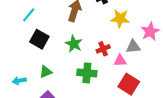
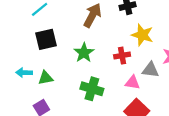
black square: (39, 39) -> (46, 39), turned 36
red cross: (103, 49) -> (122, 56), moved
cyan arrow: (19, 81) -> (24, 73), moved

